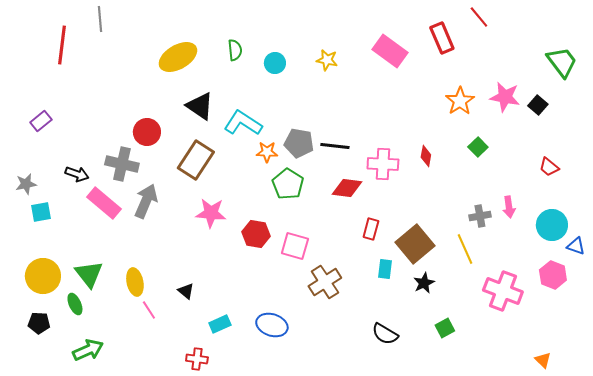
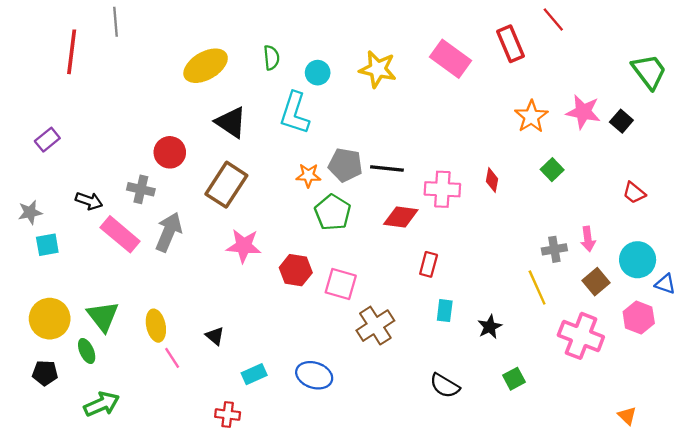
yellow star: (327, 60) -> (378, 69), size x1.5
cyan L-shape: (243, 123) -> (295, 113), moved, turned -105
gray cross: (122, 164) -> (141, 189), size x0.7
brown square: (415, 244) -> (596, 282), moved, size x0.6

